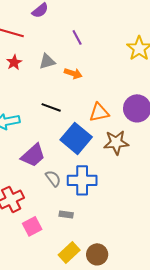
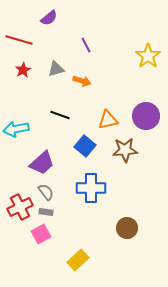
blue square: (76, 138) -> (85, 146), size x0.7
gray semicircle: (53, 178) -> (46, 192), moved
gray rectangle: (66, 214) -> (46, 212), moved
brown circle: (97, 254) -> (127, 228), moved

